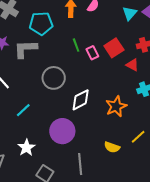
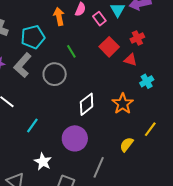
gray L-shape: (25, 49) -> (23, 65), turned -35
pink rectangle: (92, 53) -> (99, 19), moved
gray circle: (54, 78) -> (55, 74), moved
yellow semicircle: (112, 147) -> (127, 145), turned 119
gray line: (80, 164) -> (99, 167), turned 40

